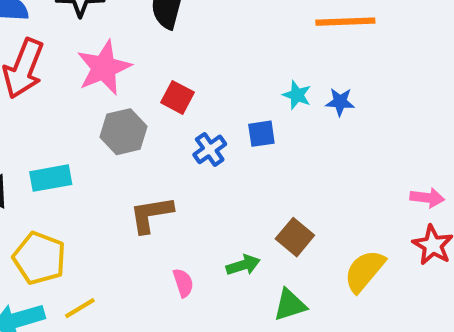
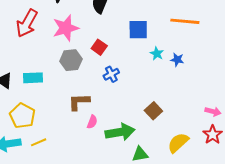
blue square: (261, 134) -> (138, 30), moved, size x1.5
brown square: (295, 237) -> (153, 111), moved
green arrow: (243, 265) -> (120, 132), size x1.8
pink semicircle: (183, 283) -> (92, 122), moved, turned 32

